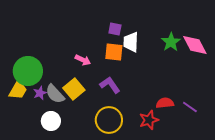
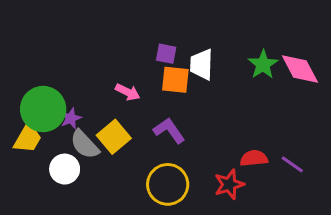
purple square: (115, 29) -> (166, 54), moved
purple star: (40, 93) -> (71, 118), moved
white circle: (51, 121) -> (65, 169), moved

